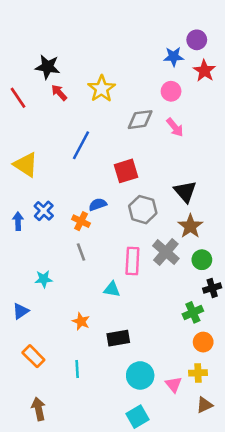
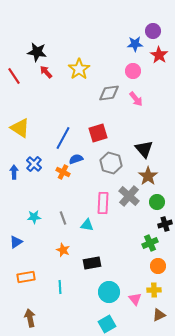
blue line: (81, 145) -> (63, 138), moved
gray line: (81, 252) -> (63, 218), moved
orange rectangle: (33, 356) -> (26, 277), turned -54

